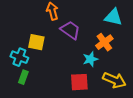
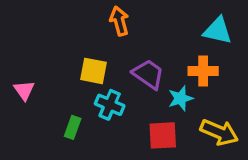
purple trapezoid: (70, 30) -> (148, 74), moved
orange cross: (104, 42) -> (203, 71), turned 36
cyan cross: (19, 57) -> (110, 105), moved

